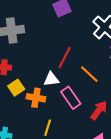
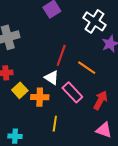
white triangle: (51, 79) -> (52, 78), turned 49

